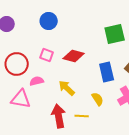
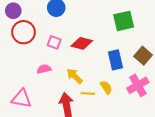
red circle: (17, 64) -> (23, 32), moved
pink triangle: (21, 99) -> (21, 99), moved
yellow line: (82, 116) -> (88, 93), moved

